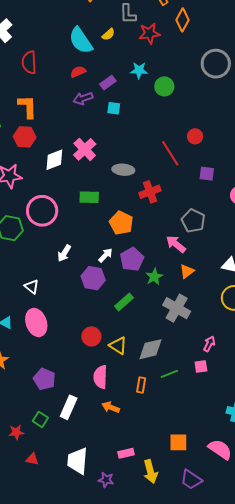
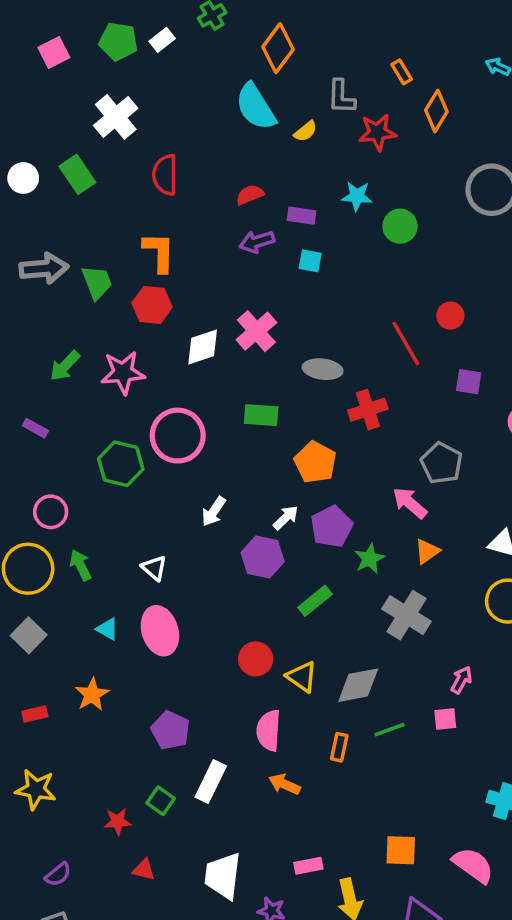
cyan semicircle: (81, 40) -> (256, 107), moved
purple rectangle: (108, 83) -> (301, 216), turned 42

